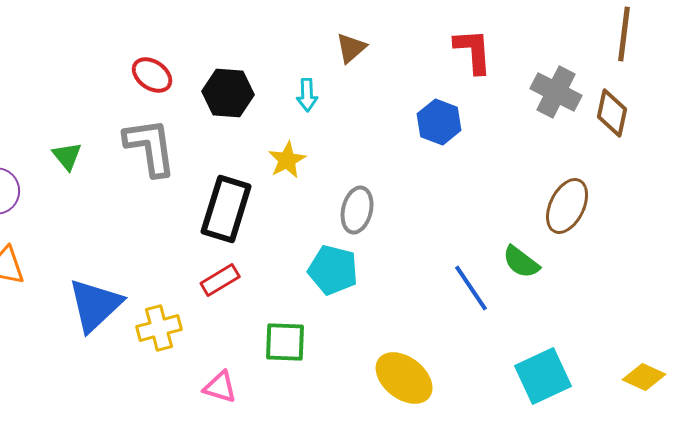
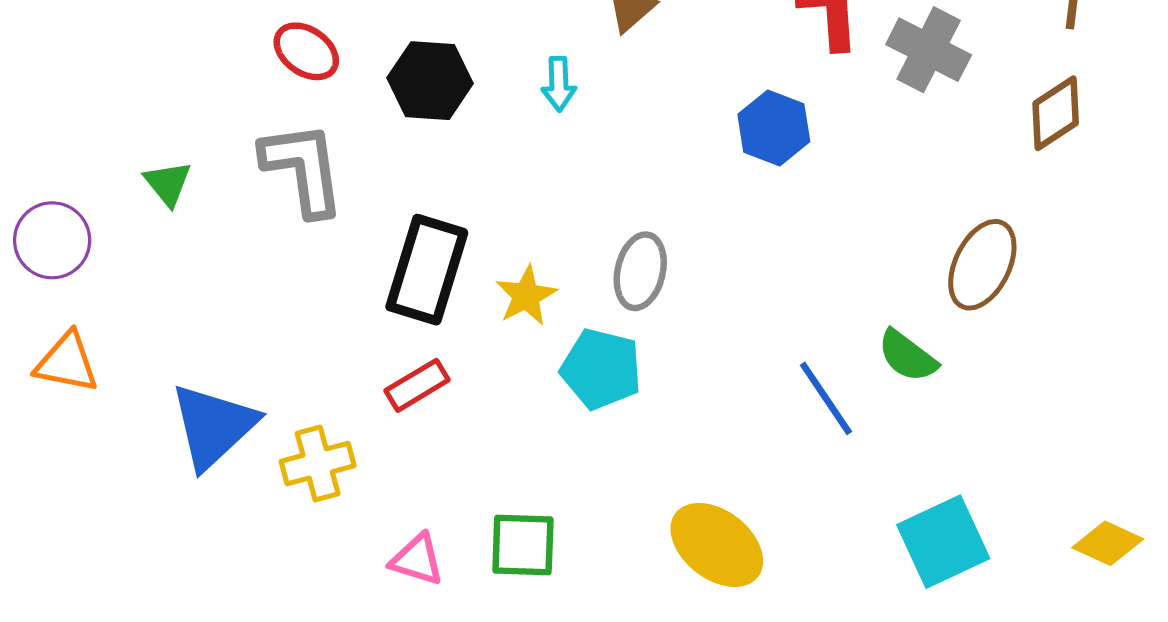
gray cross: (556, 92) -> (929, 50), moved
brown diamond: (612, 113) -> (1056, 113), turned 45
yellow star: (287, 160) -> (526, 296), moved
green square: (285, 342) -> (523, 545), moved

